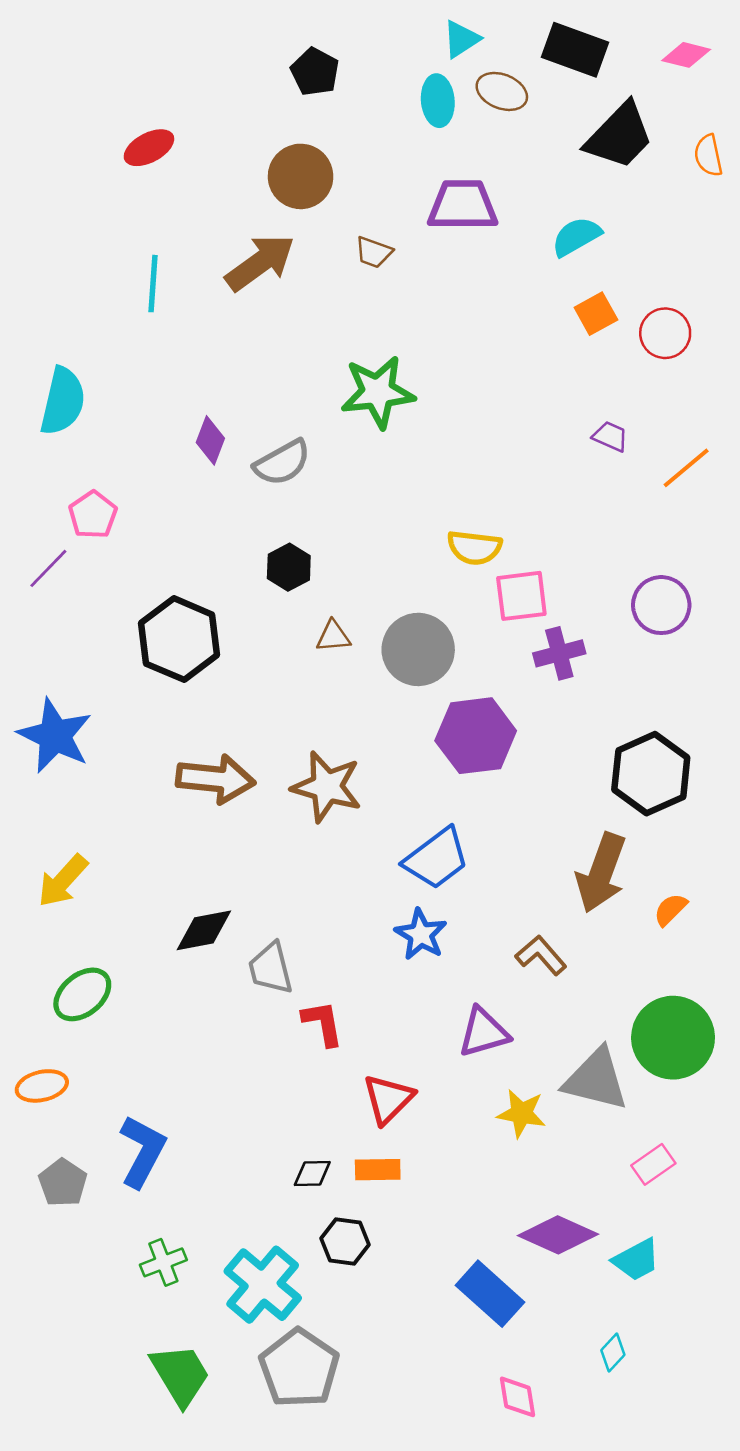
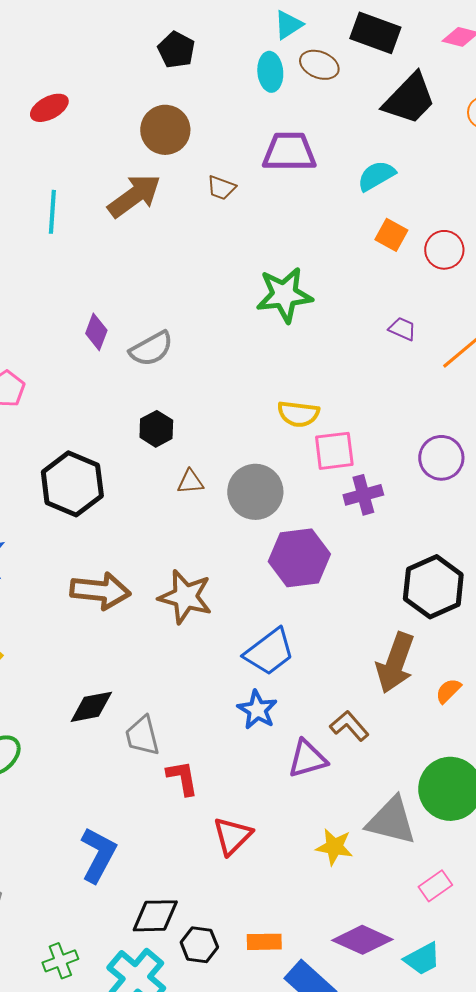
orange square: (596, 314) -> (391, 235), turned -32
green star: (378, 392) -> (284, 295), moved
purple triangle: (484, 1032) -> (307, 759), moved
blue L-shape: (142, 1151) -> (98, 855), moved
orange rectangle: (378, 1170) -> (264, 942), moved
black diamond: (312, 1174) -> (155, 916), moved, size x1.6

